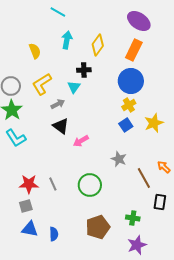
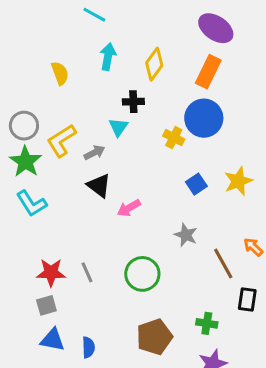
yellow L-shape: (42, 84) -> (61, 141), moved
yellow cross: (129, 105) -> (174, 138), moved, turned -32

